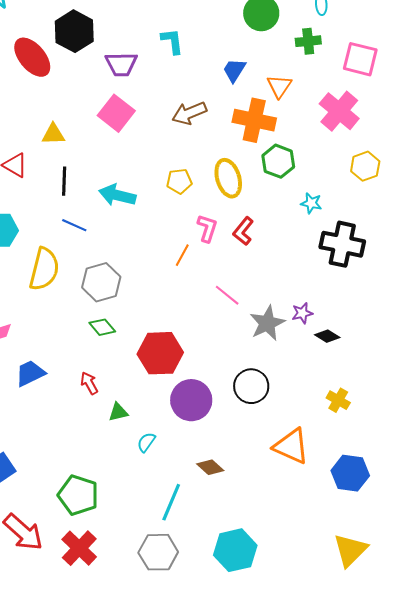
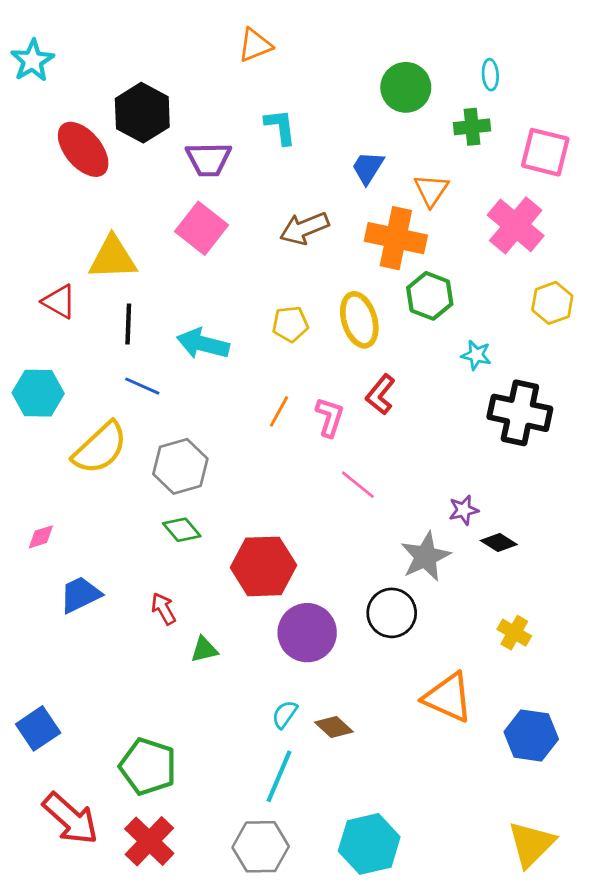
yellow triangle: (53, 134) -> (113, 258), size x1.5
pink L-shape: (207, 228) -> (330, 417), moved
orange line: (182, 255) -> (279, 411), moved
yellow semicircle: (44, 269) -> (100, 448), turned 33
gray star: (267, 323) -> (426, 557), moved
cyan semicircle: (146, 442) -> (285, 714), moved

